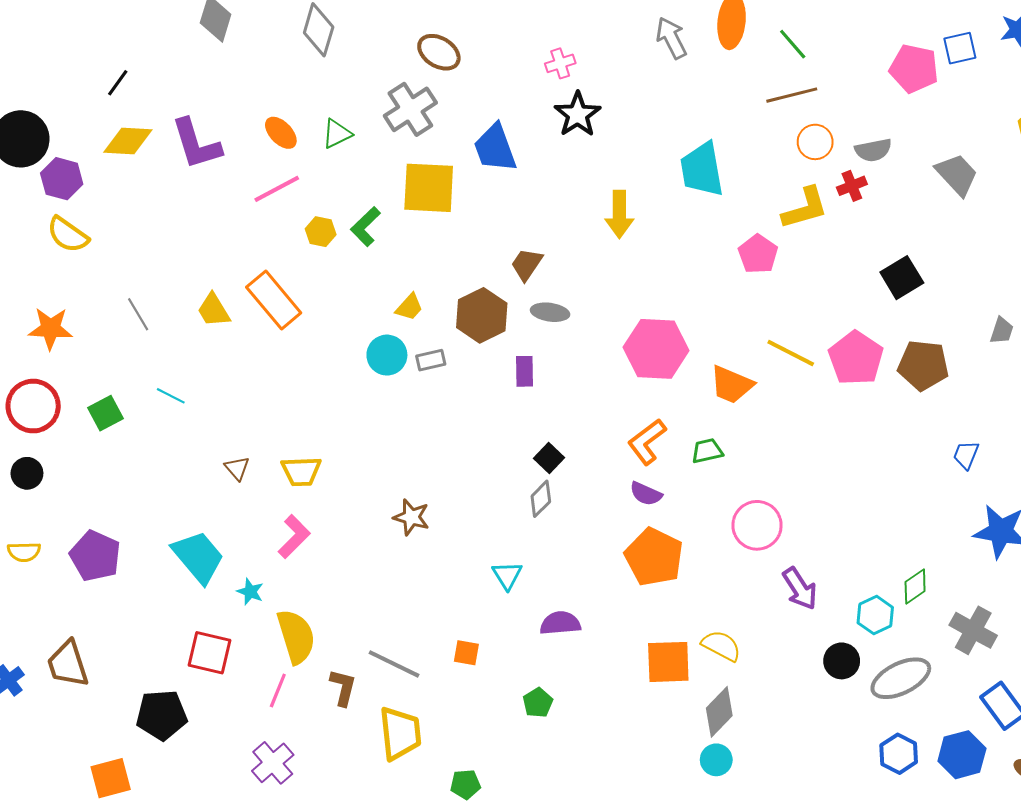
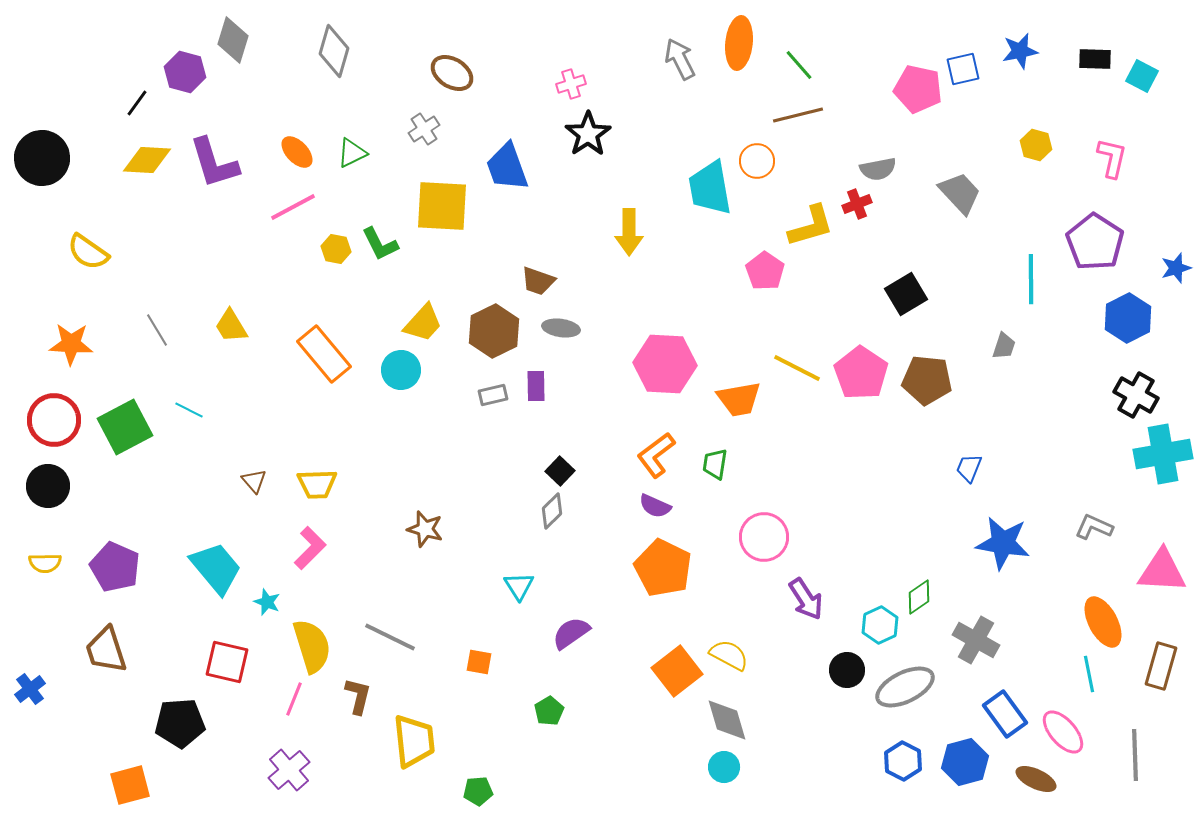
gray cross: (410, 109) -> (424, 129), size x0.6
orange circle: (815, 142) -> (757, 161), moved
purple hexagon: (62, 179) -> (185, 72), moved
green L-shape: (365, 227) -> (380, 244), turned -72
brown trapezoid: (527, 264) -> (538, 281), turned -105
orange rectangle: (274, 300) -> (324, 354), moved
yellow trapezoid: (409, 307) -> (423, 323), size x1.4
gray rectangle: (431, 360) -> (493, 395), moved
orange trapezoid: (732, 385) -> (739, 399), turned -33
green square: (105, 413) -> (125, 427), size x1.6
green trapezoid: (707, 451) -> (715, 464), turned -68
black circle: (27, 473) -> (48, 486), size x1.4
purple semicircle: (560, 623) -> (571, 633), turned -30
orange square: (668, 662) -> (677, 671), turned -36
brown trapezoid: (68, 664) -> (106, 650), moved
gray line: (394, 664) -> (390, 637), moved
gray diamond: (719, 712) -> (727, 720), turned -60

